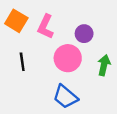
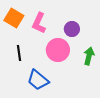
blue trapezoid: (65, 97) -> (38, 80), moved

